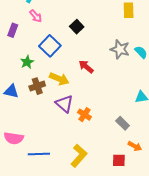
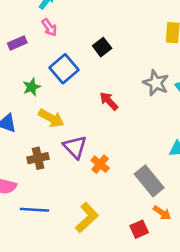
purple rectangle: (13, 30) -> (17, 43), turned 40
yellow arrow: (59, 79) -> (51, 118), moved
brown cross: (37, 86) -> (38, 158), moved
gray rectangle: (123, 123) -> (149, 181), size x1.6
red square: (119, 160) -> (139, 229), turned -32

